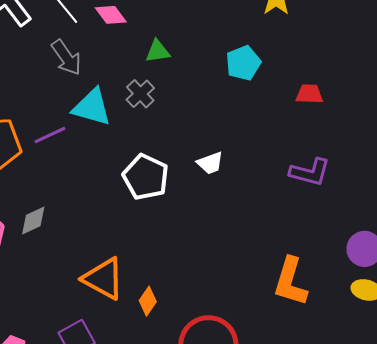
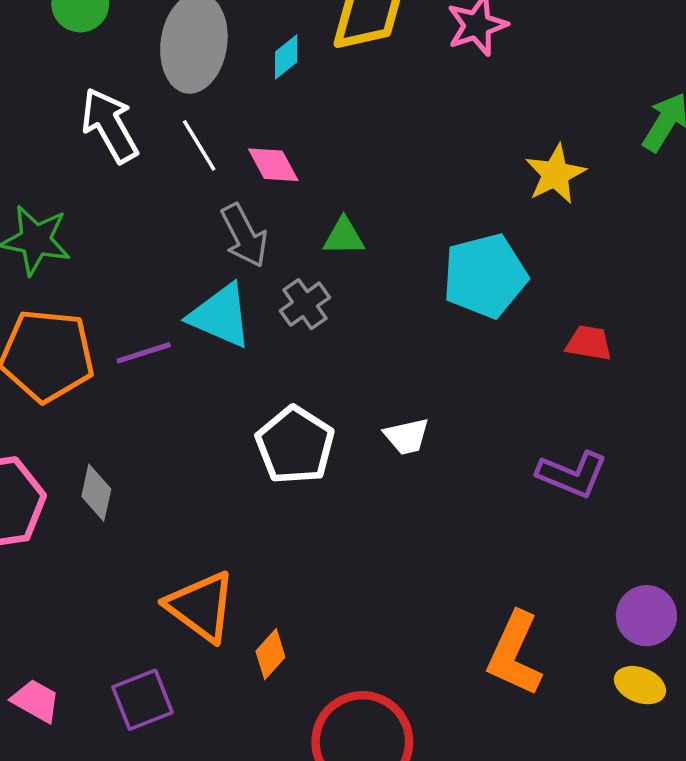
gray arrow: (66, 57) -> (244, 235), moved
cyan pentagon: (243, 63) -> (485, 276), size x1.4
gray diamond: (33, 220) -> (96, 493), turned -60

